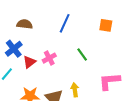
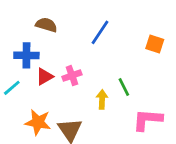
blue cross: (14, 49) -> (26, 55), turned 30
green line: (82, 54) -> (124, 87), moved
yellow arrow: (75, 90) -> (102, 99), moved

